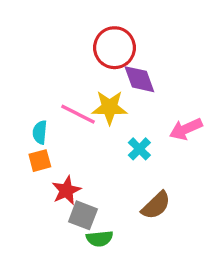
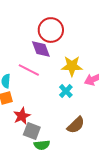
purple diamond: (139, 79) -> (41, 49), moved
yellow star: (110, 107) -> (72, 66), moved

